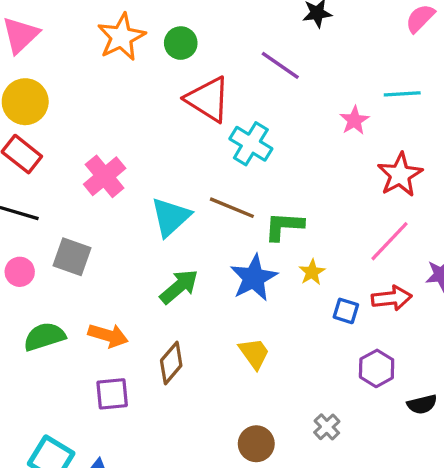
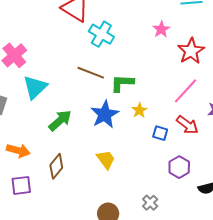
pink star: (354, 120) -> (161, 29), moved
cyan triangle: (171, 217) -> (35, 87), moved
red arrow: (392, 298) -> (187, 125), turned 45

